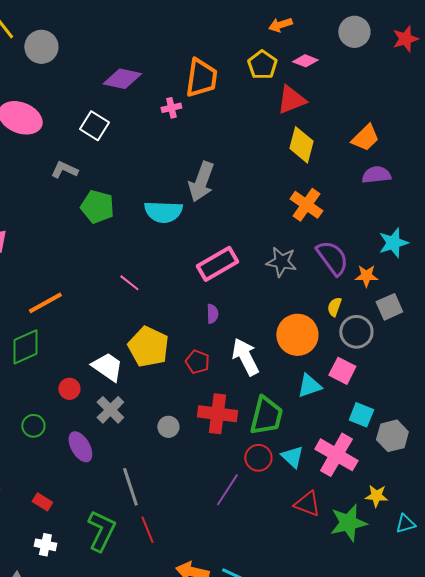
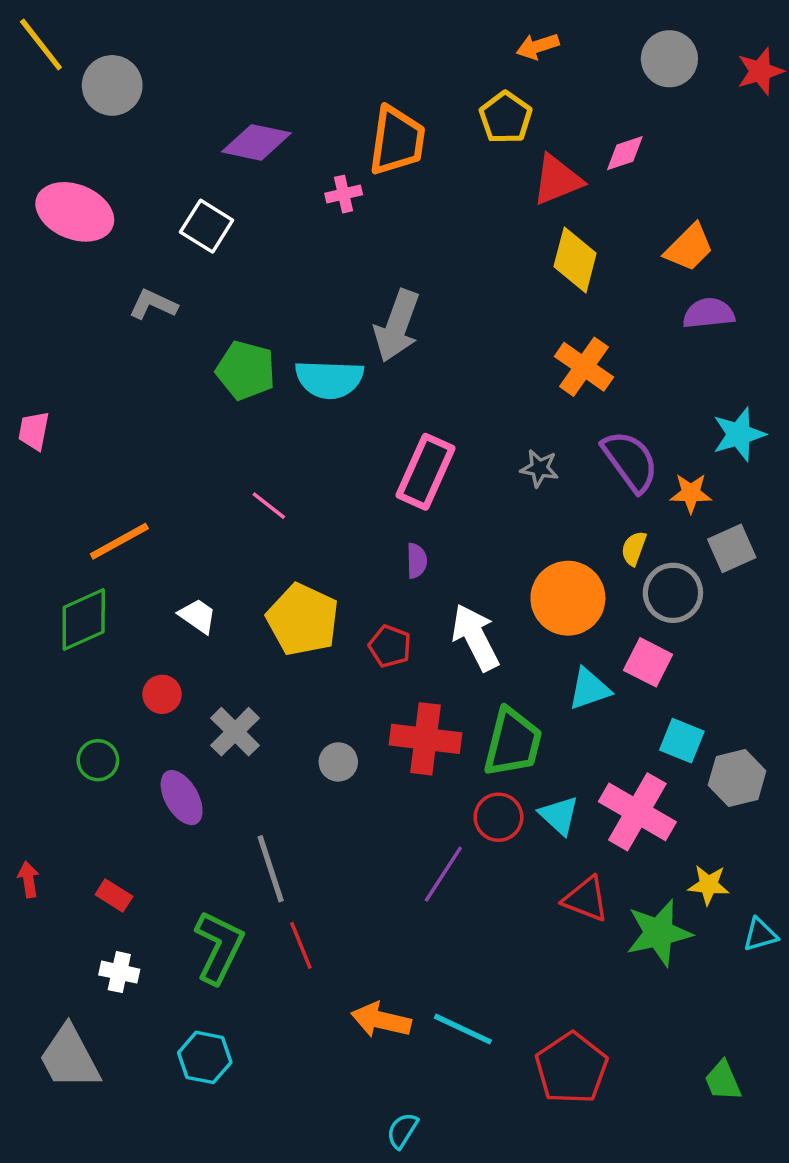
pink diamond: (305, 61) -> (625, 153), moved, turned -40
green pentagon: (97, 207) -> (246, 370), moved
gray star: (281, 262) -> (539, 468), size x0.7
pink rectangle: (217, 264) -> (425, 472), turned -36
white trapezoid: (107, 367) -> (198, 616), moved, size x0.7

